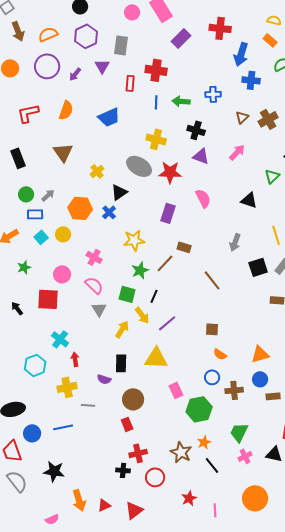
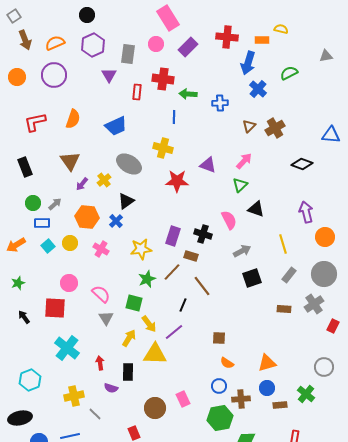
pink circle: (132, 12) -> (156, 44), moved
orange rectangle: (270, 40) -> (262, 40), moved, turned -40
purple arrow: (75, 74) -> (82, 184), moved
blue cross: (251, 80) -> (258, 89), turned 36
green arrow: (181, 101) -> (188, 94), moved
blue line: (156, 102) -> (174, 117), moved
black cross: (196, 130) -> (203, 234), moved
gray ellipse: (139, 166) -> (129, 164), moved
green triangle: (272, 176) -> (240, 185), moved
pink semicircle: (203, 198) -> (229, 220), moved
purple rectangle: (168, 213) -> (173, 236), moved
gray arrow: (235, 242) -> (242, 251), turned -138
pink cross: (94, 257) -> (101, 249), moved
green star: (24, 267) -> (18, 283), moved
black square: (258, 267) -> (252, 278), moved
brown line: (212, 280) -> (202, 286), moved
black line: (154, 296) -> (183, 305), moved
cyan cross: (60, 339) -> (67, 348), size x1.4
yellow triangle: (156, 358) -> (155, 354), moved
red arrow: (75, 359) -> (100, 363), moved
cyan hexagon: (35, 365) -> (30, 380), moved
brown circle: (133, 399) -> (155, 408), moved
gray line: (88, 405) -> (95, 414), turned 40
green hexagon: (199, 409) -> (220, 418), moved

